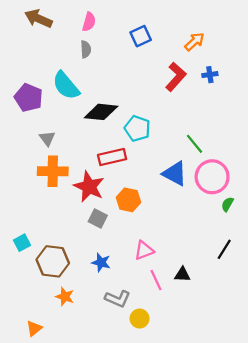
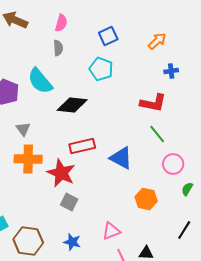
red L-shape: (176, 77) -> (153, 103), moved, turned 60
cyan pentagon: (137, 128) -> (101, 69), moved
blue triangle: (175, 173) -> (121, 158), moved
pink circle: (212, 177) -> (173, 164), size x0.7
orange hexagon: (129, 200) -> (146, 199), moved

